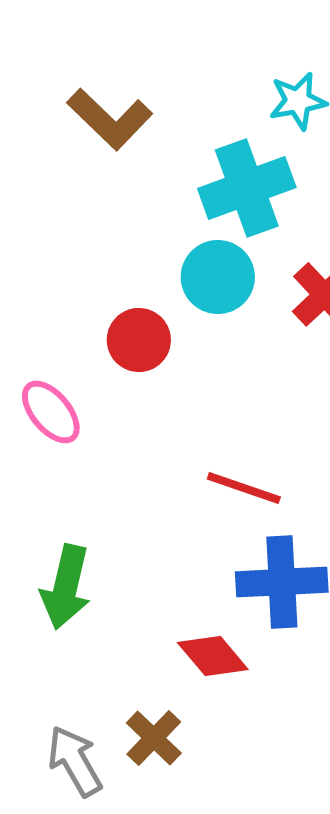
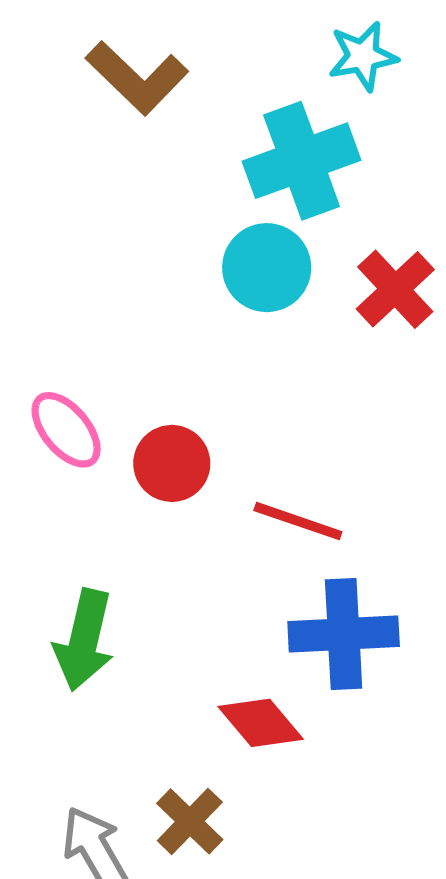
red circle: (139, 340) -> (172, 463), moved

